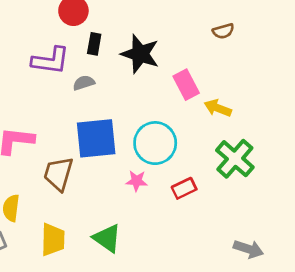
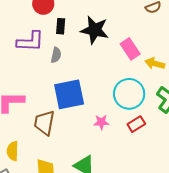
gray semicircle: (84, 83) -> (56, 55), turned 126
cyan circle: (155, 143) -> (129, 94), moved

